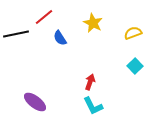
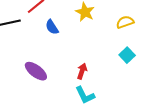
purple ellipse: (35, 102) -> (36, 71), moved

